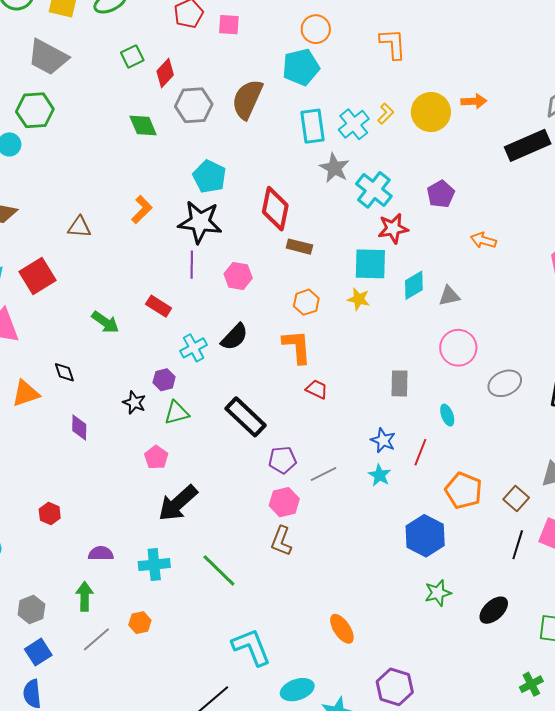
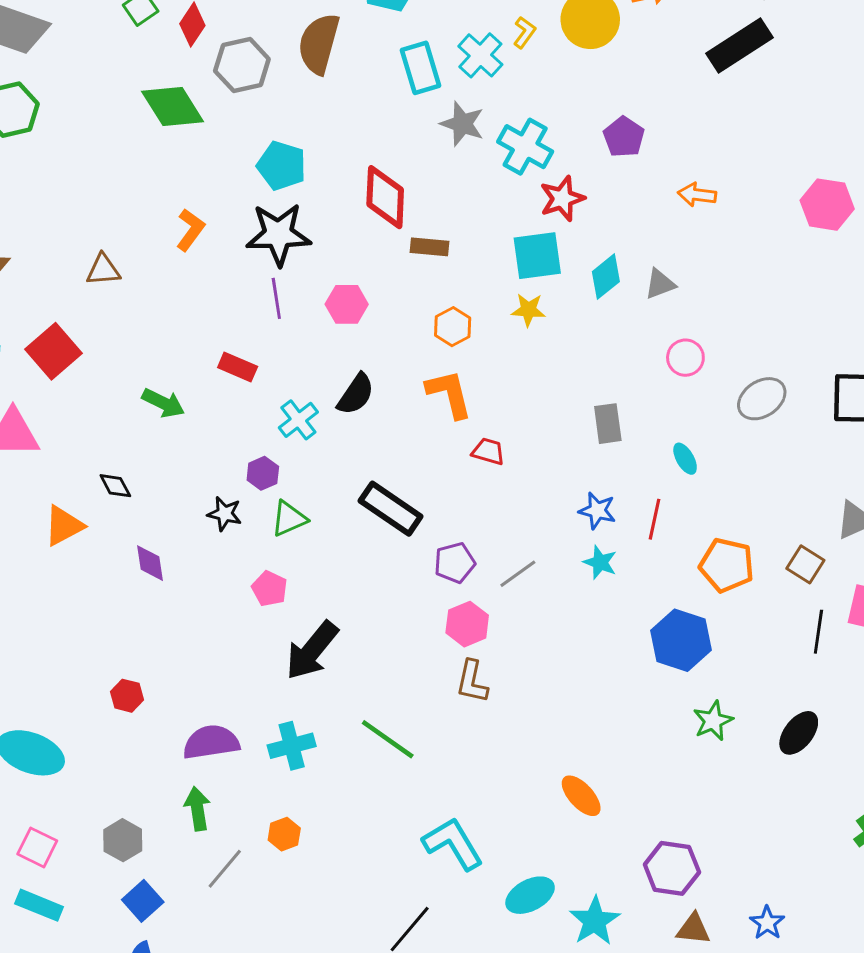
green diamond: (143, 125) -> (173, 106), size x1.4
pink circle: (458, 348) -> (685, 358), size x0.7
purple semicircle: (101, 554) -> (211, 742), size x1.5

